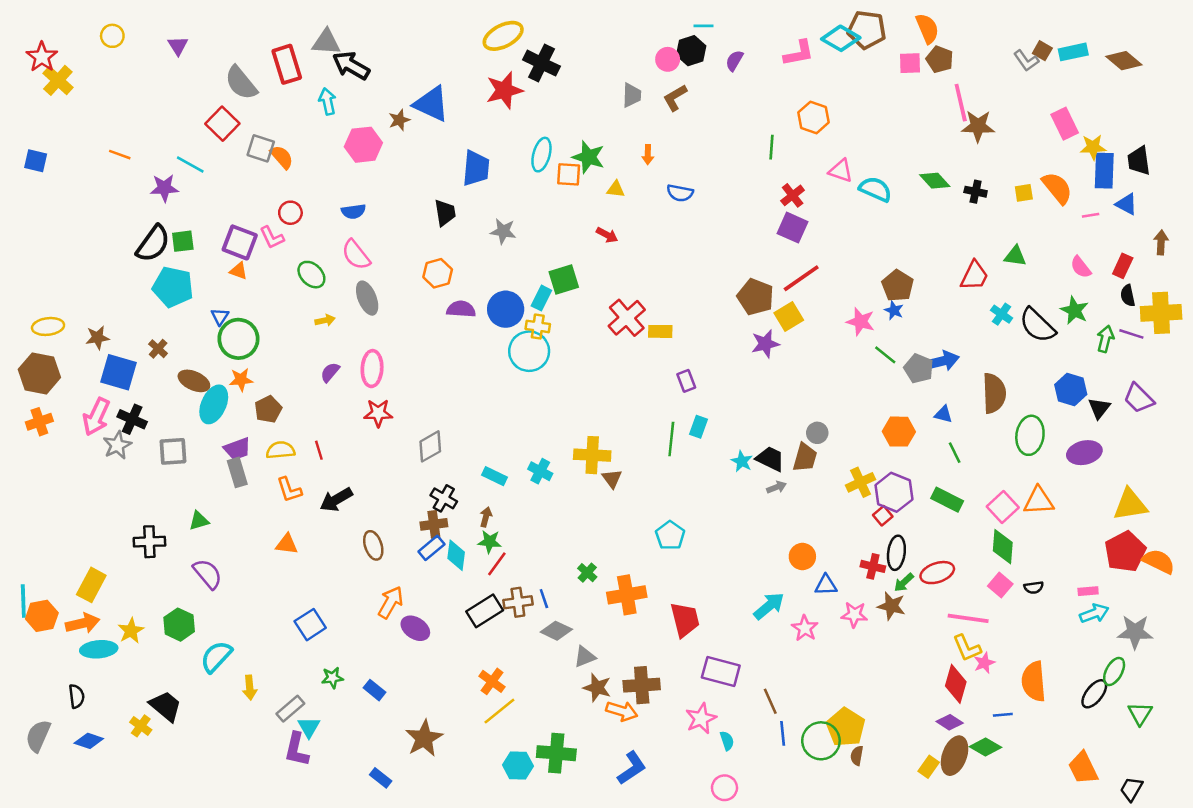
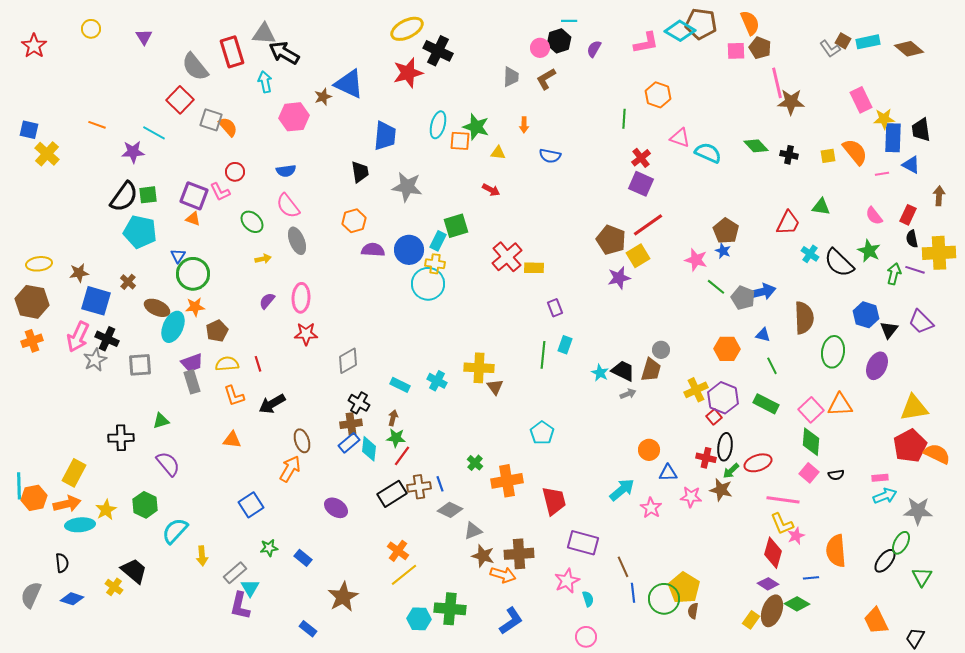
yellow cross: (58, 80) -> (47, 154), moved
gray star: (503, 231) -> (407, 187), size x1.4
purple ellipse: (1084, 453) -> (877, 366), turned -52
orange arrow: (391, 602) -> (290, 469), moved

